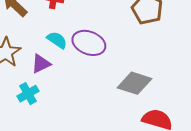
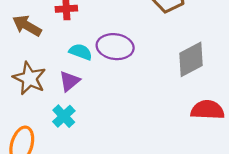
gray diamond: (134, 83) -> (191, 59), moved, turned -32

